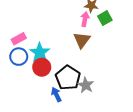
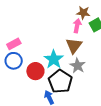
cyan star: (40, 52) -> (54, 59), moved
gray star: (86, 85) -> (78, 66), moved

